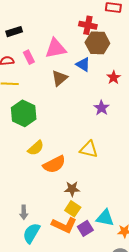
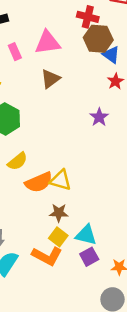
blue triangle: (83, 64) -> (111, 55), moved
yellow triangle: (89, 149) -> (61, 180), moved
cyan triangle: (105, 218) -> (86, 235), moved
purple square: (85, 228) -> (89, 257), moved

